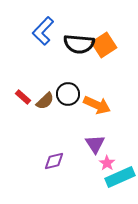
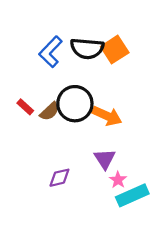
blue L-shape: (43, 31) -> (51, 52), moved
black circle: (68, 94) -> (75, 104), size x1.4

